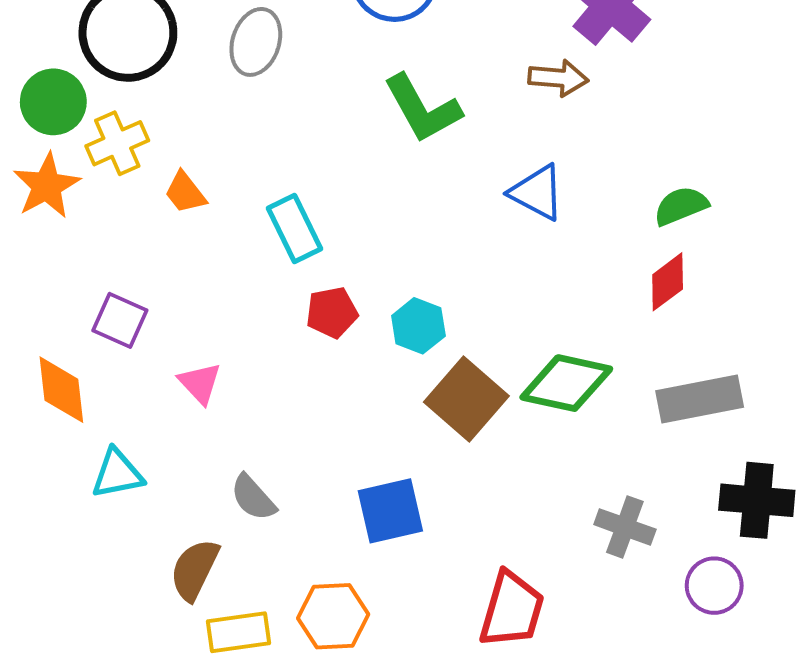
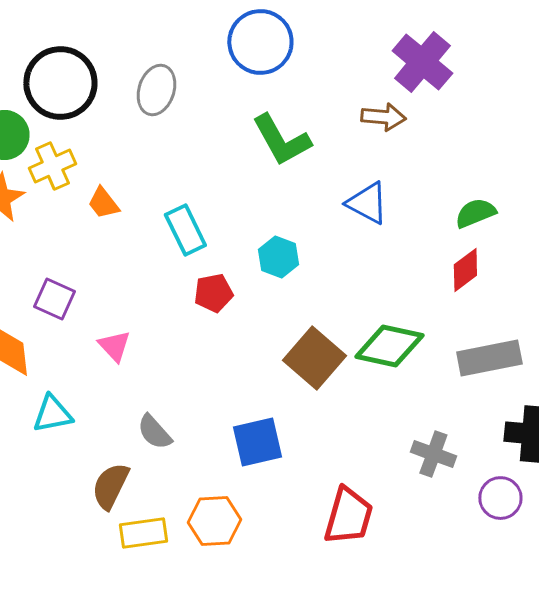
cyan hexagon: (418, 326) -> (278, 257), moved

